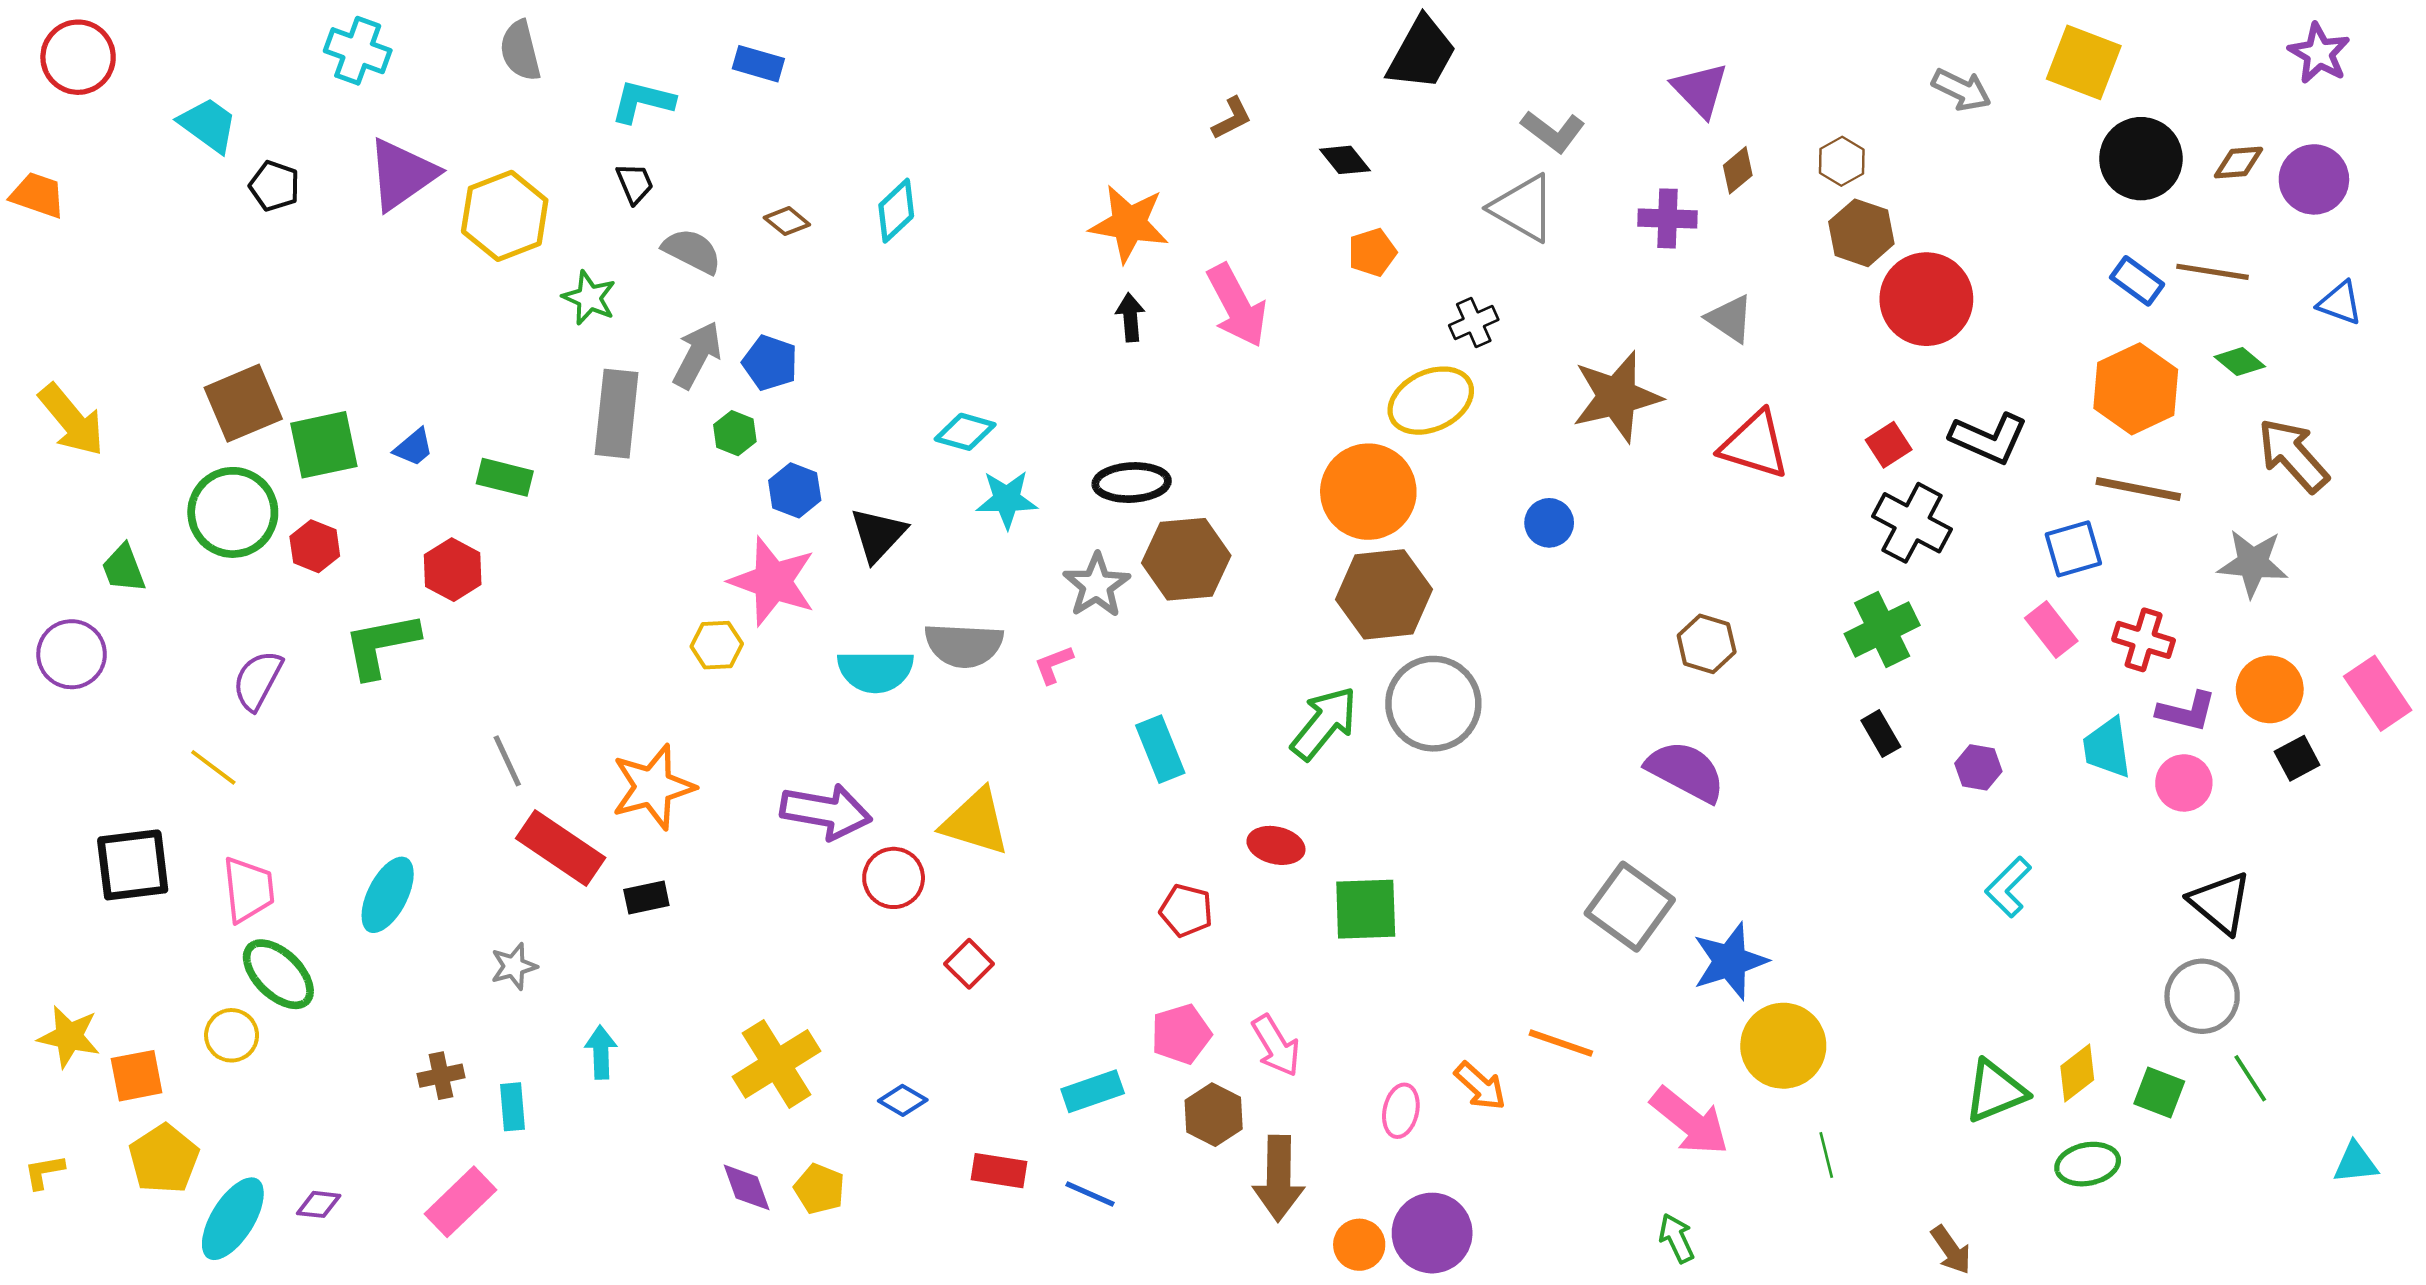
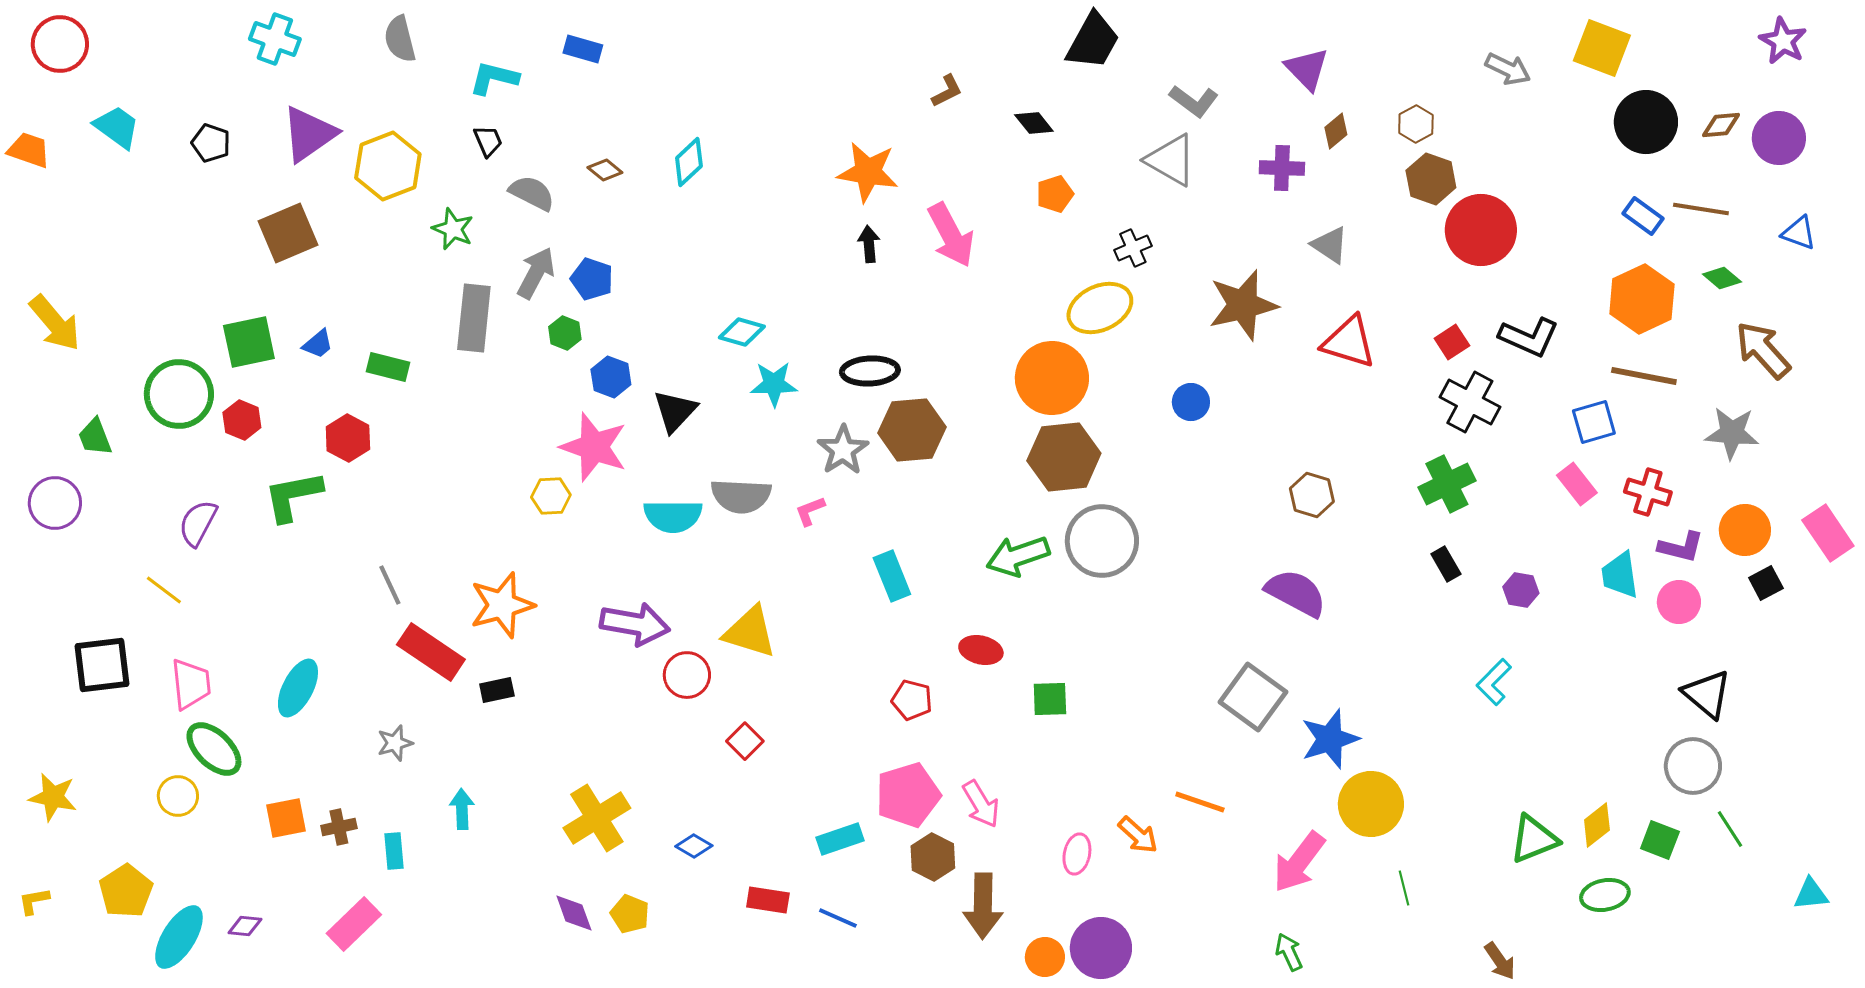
cyan trapezoid: (208, 125) -> (117, 127), moved
brown square: (243, 403) -> (288, 233), moved
green arrow: (1324, 723) -> (1018, 556), turned -148
cyan L-shape: (2008, 887) -> (1494, 682), moved
green square: (1366, 909) -> (1050, 699), size x0.7
pink pentagon: (1181, 1034) -> (908, 795), size x1.4
orange square: (137, 1076) -> (286, 818), moved
pink arrow: (1690, 1121) -> (1299, 862), turned 88

